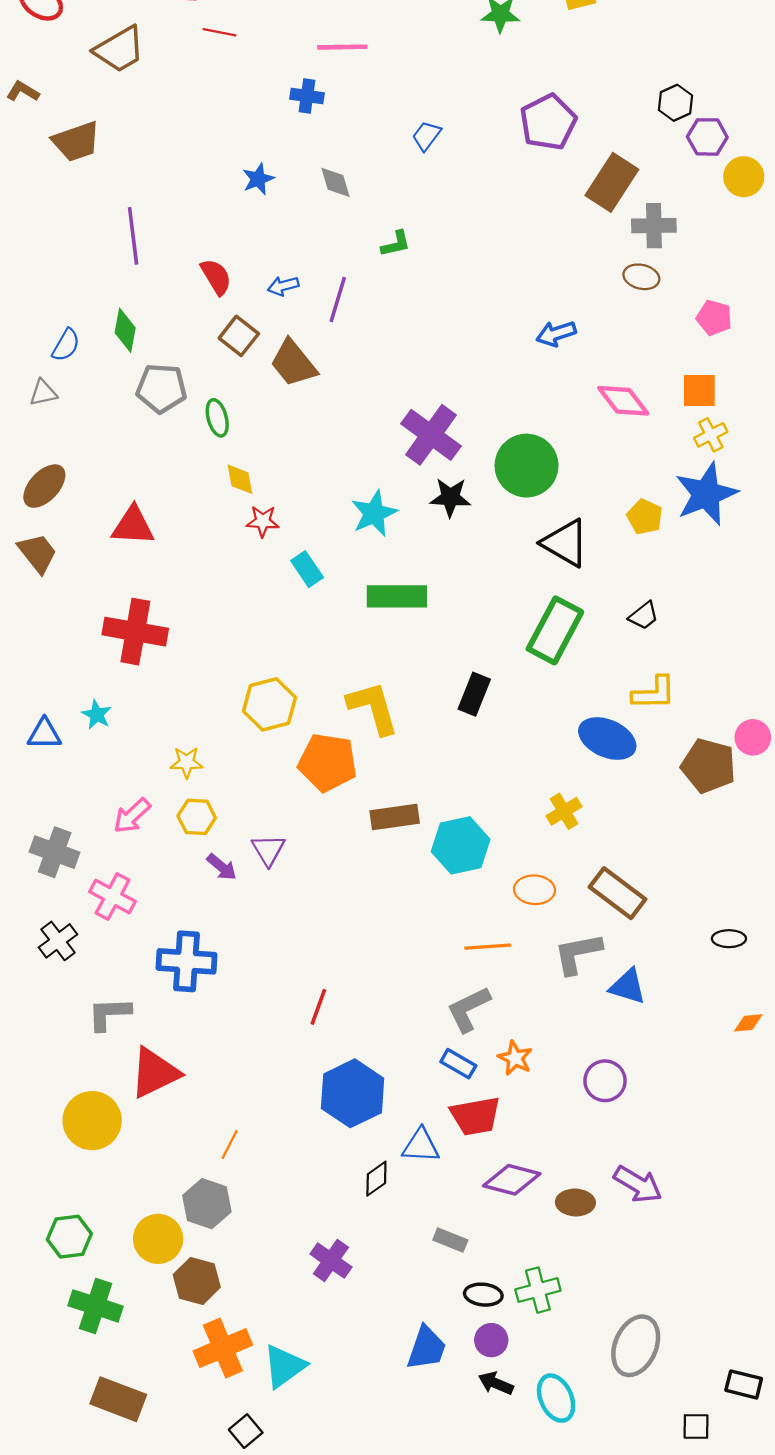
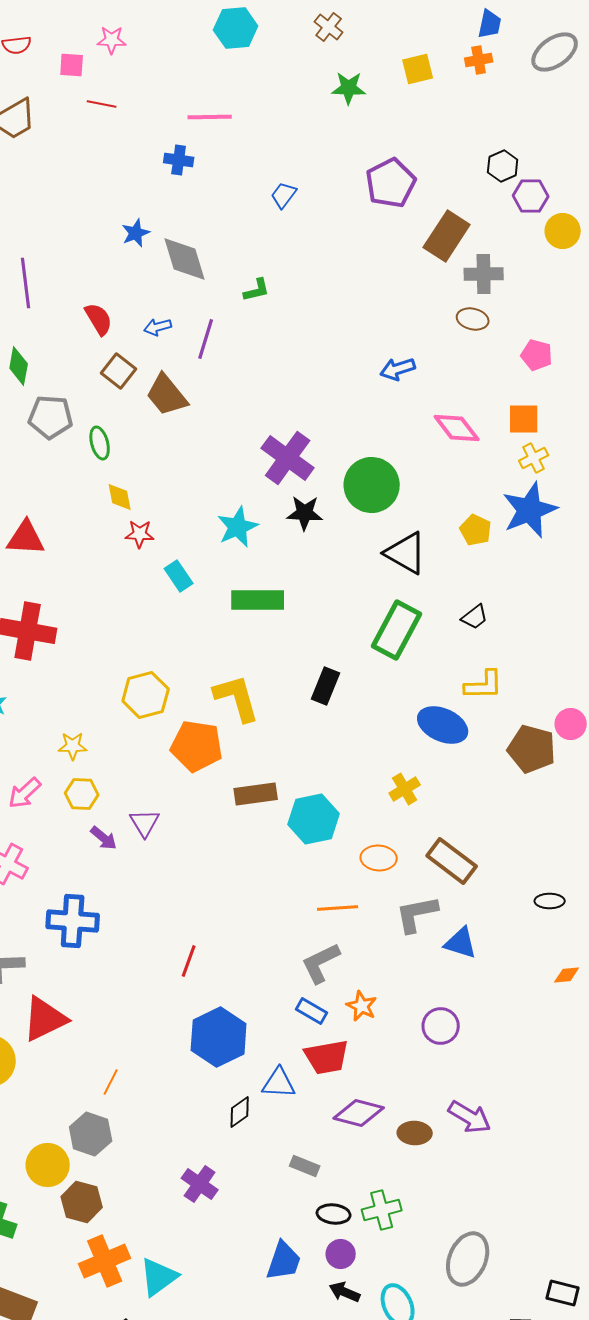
gray diamond: (335, 182) -> (185, 259), moved, size x1.6

